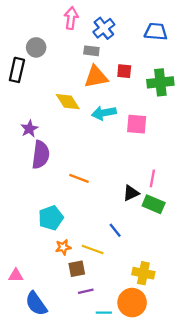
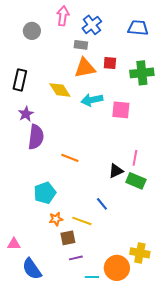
gray circle: (36, 47) -> (32, 31), moved
black rectangle: (17, 70) -> (20, 80), moved
yellow cross: (143, 273) -> (140, 253), moved

